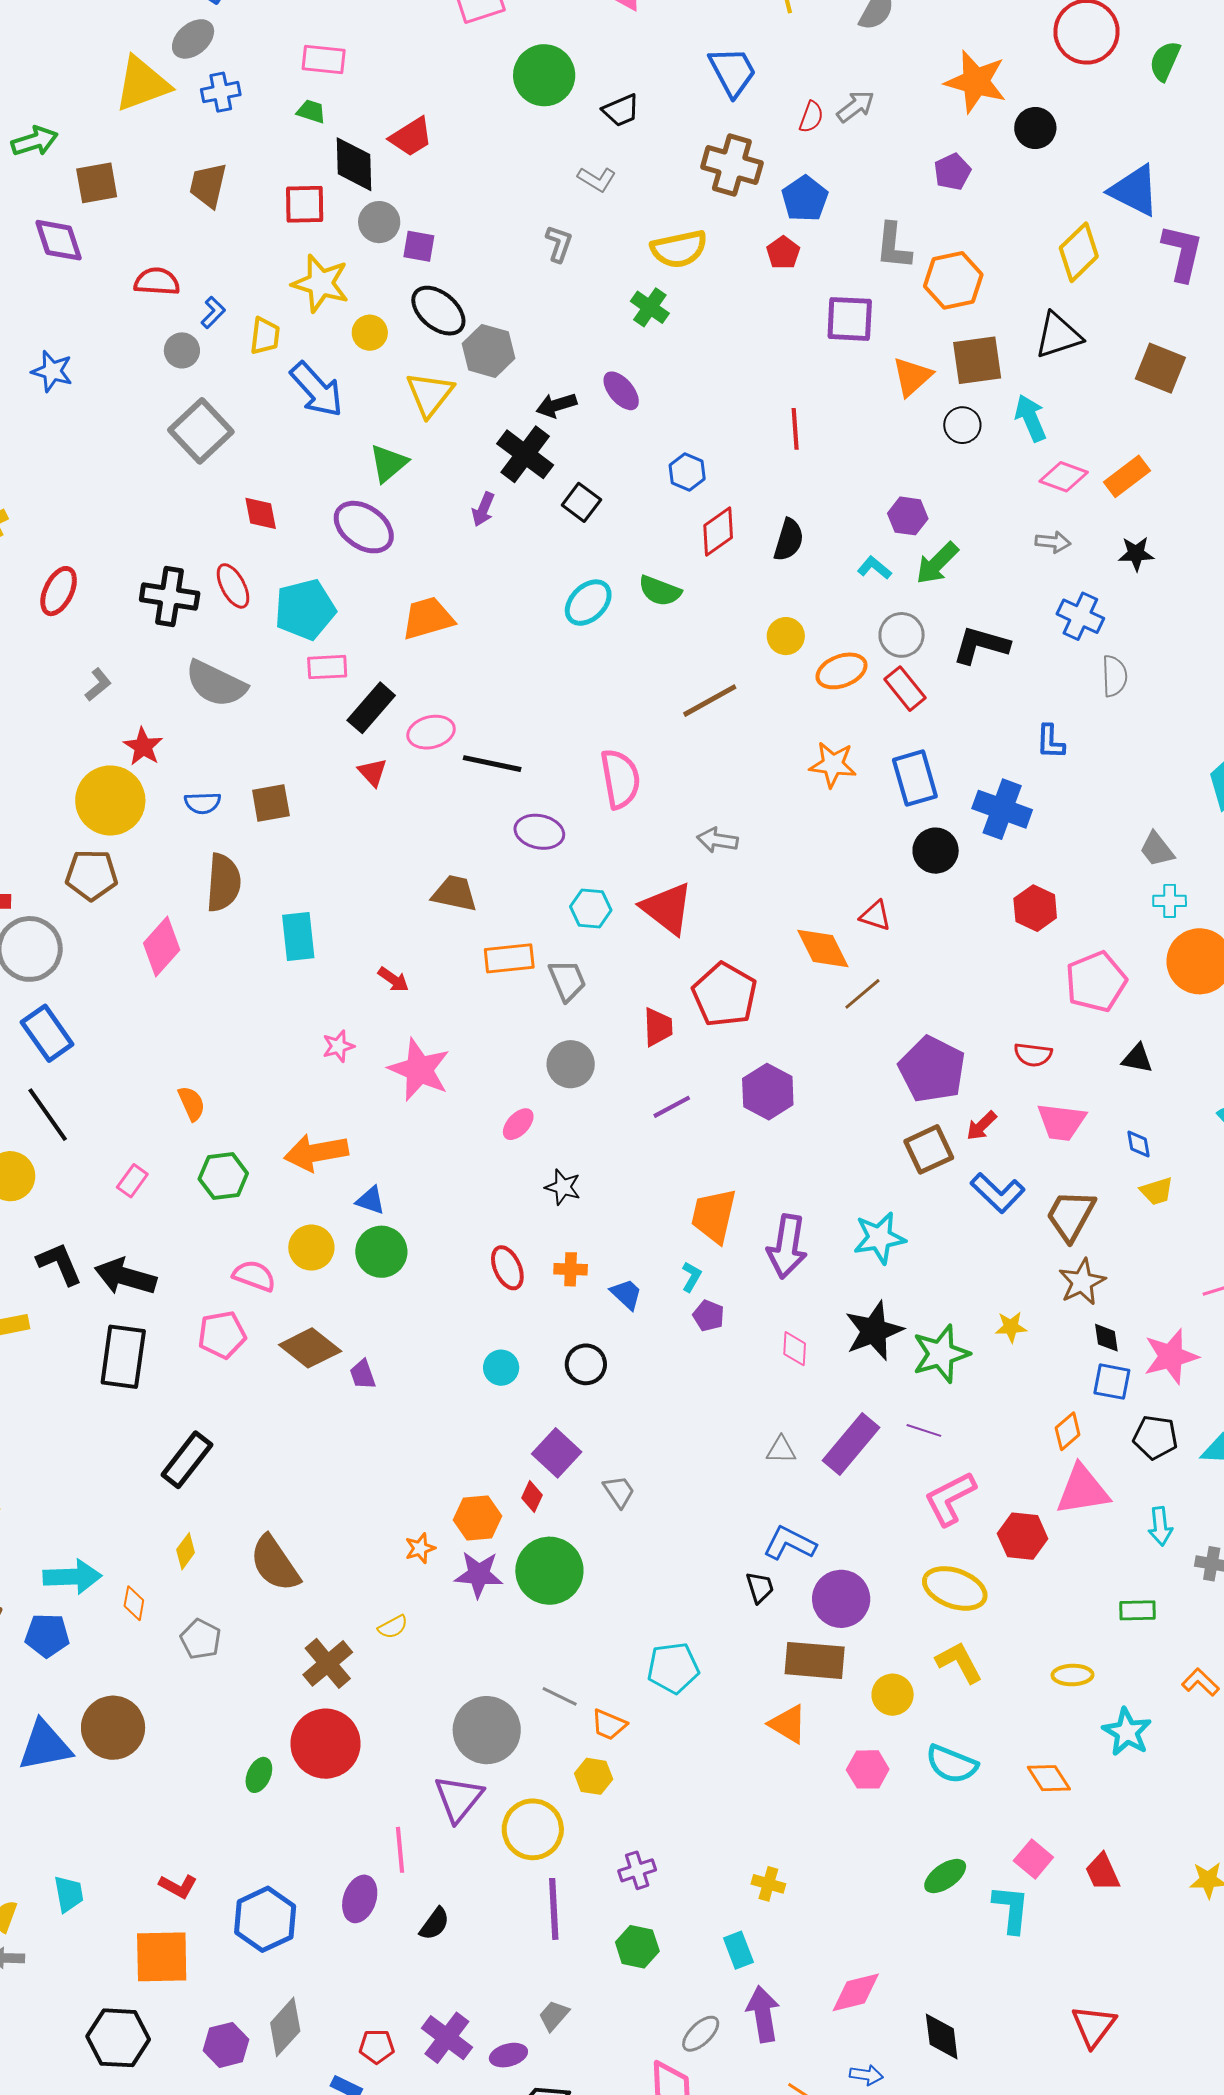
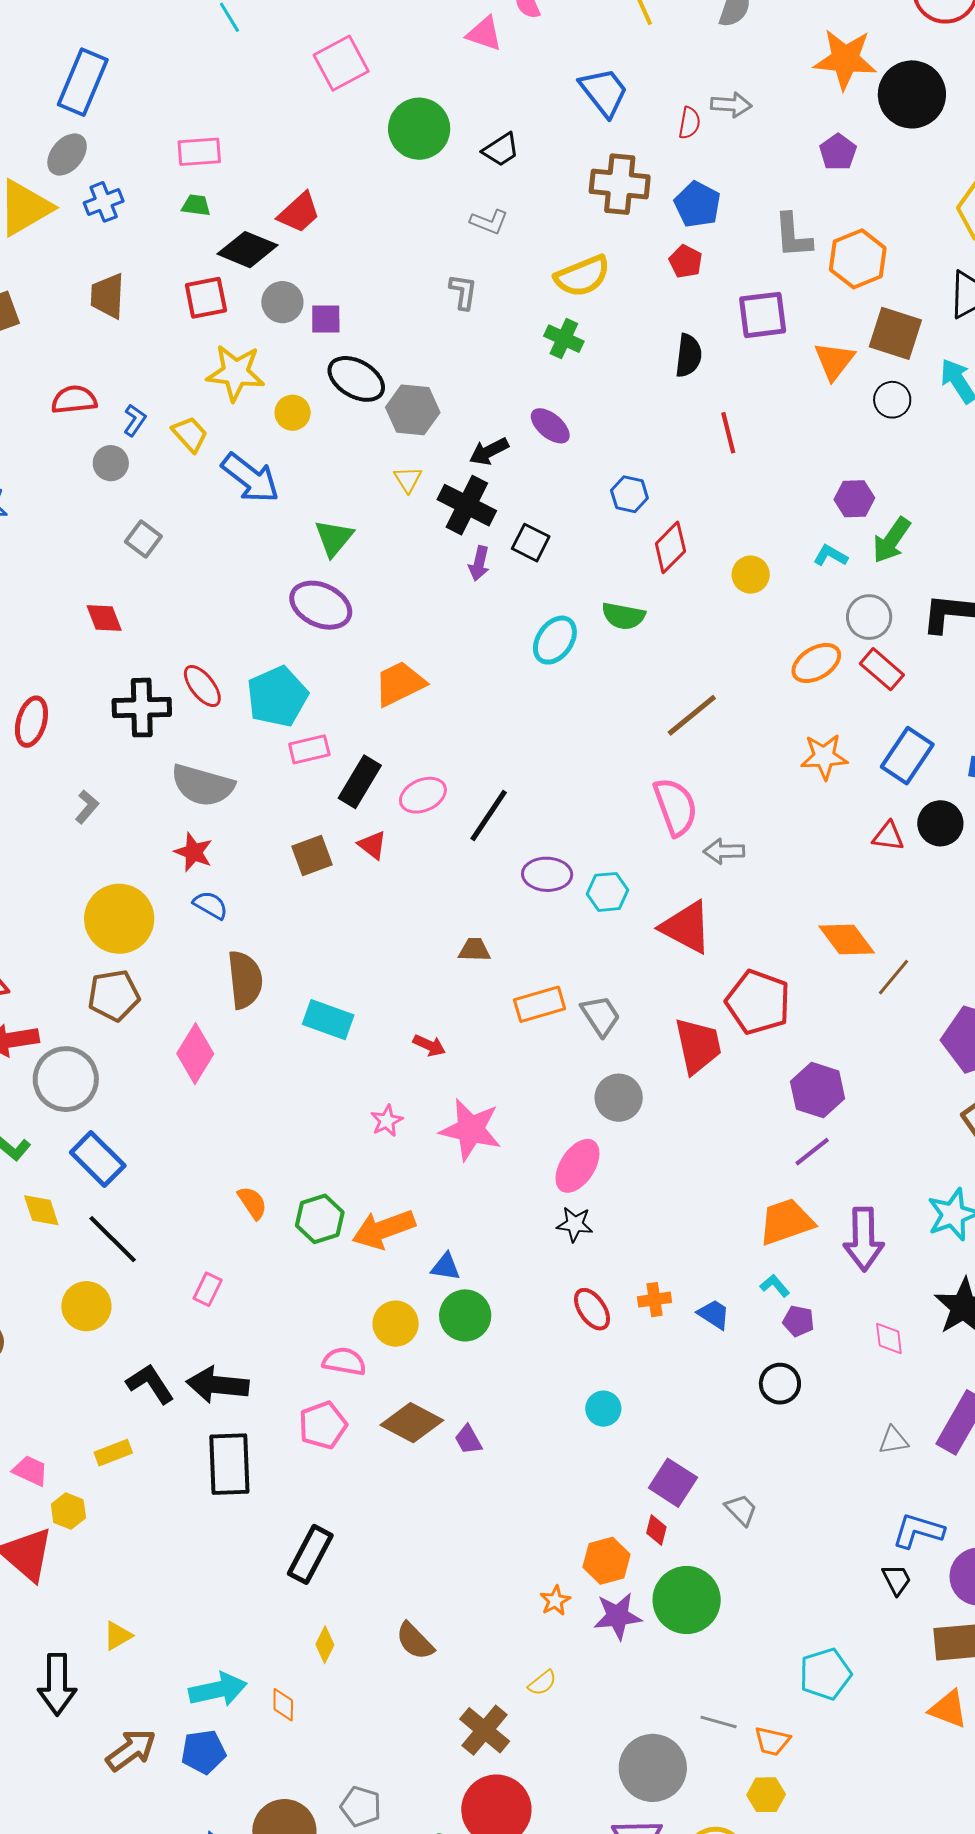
gray arrow: (856, 106) -> (731, 105), turned 51
black circle: (1035, 128) -> (912, 94), size x1.6
black diamond: (354, 164) -> (248, 250), turned -56
yellow trapezoid: (265, 336) -> (190, 434), turned -39
brown square: (977, 360) -> (895, 333), turned 36
yellow triangle: (430, 394) -> (408, 479), moved, size x0.6
gray square: (201, 431) -> (143, 539), size x0.6
purple arrow: (483, 509) -> (479, 563), moved
red diamond: (261, 513) -> (104, 618), moved
black semicircle: (789, 540) -> (688, 356), moved
yellow circle: (786, 636) -> (751, 575), moved
red star: (143, 747) -> (193, 852), moved
black line: (492, 764) -> (489, 815), turned -58
blue rectangle: (915, 778) -> (907, 756), turned 60
pink semicircle: (620, 779) -> (675, 807), moved
blue semicircle: (203, 803) -> (210, 905), turned -138
brown square: (271, 803) -> (312, 855), moved
brown trapezoid: (455, 893) -> (474, 950), size x0.7
cyan hexagon: (591, 908) -> (608, 892), moved
red triangle: (876, 916) -> (888, 836), moved
cyan rectangle: (298, 937) -> (328, 1020), turned -54
red trapezoid: (658, 1027) -> (698, 1046), size x1.5
purple line: (672, 1107) -> (812, 1152), moved
pink ellipse: (518, 1124) -> (577, 1166), size x1.6
green hexagon: (223, 1176) -> (320, 1219), moved
black star: (563, 1187) -> (575, 1224), moved
orange trapezoid: (714, 1216) -> (786, 1222), turned 68
cyan L-shape: (691, 1277) -> (775, 1286), turned -60
black circle: (586, 1364) -> (780, 1384), moved
brown semicircle: (275, 1563) -> (415, 1641), size x0.7
gray pentagon: (201, 1639) -> (361, 1806), moved

